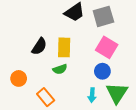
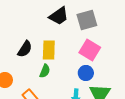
green semicircle: (60, 69) -> (45, 71), turned -48

